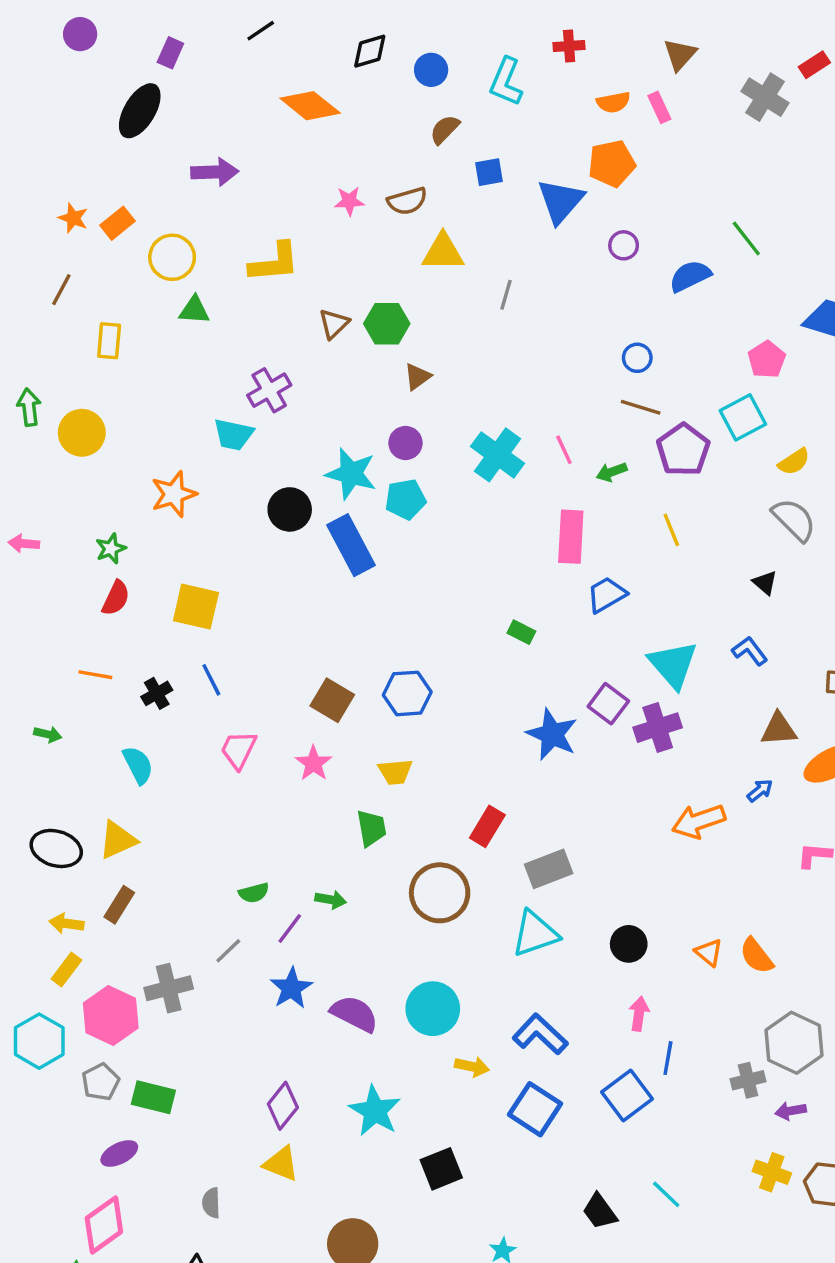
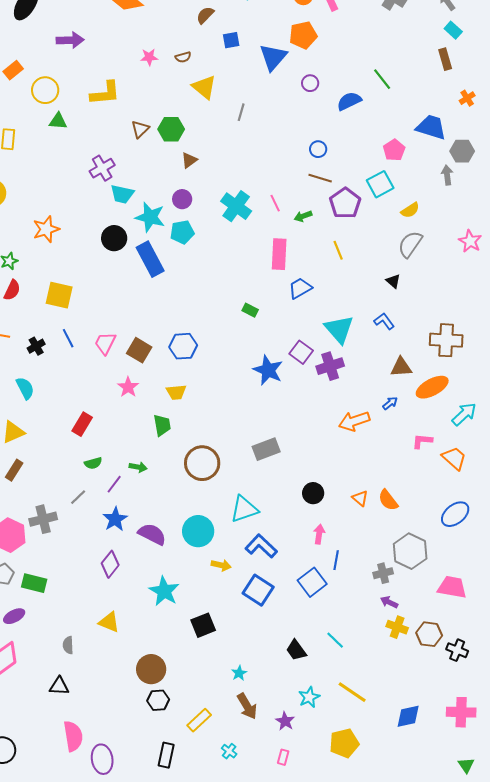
brown semicircle: (407, 201) -> (183, 57), size x0.7
yellow triangle: (443, 252) -> (204, 87), turned 40
cyan trapezoid: (233, 434) -> (122, 194), moved
gray semicircle: (794, 520) -> (410, 244), turned -100
pink trapezoid: (239, 750) -> (105, 343), moved
red rectangle: (487, 826) -> (82, 424), moved
cyan triangle: (535, 934) -> (244, 509), moved
purple diamond: (283, 1106) -> (110, 564), moved
purple arrow: (791, 1111) -> (389, 602), moved, turned 36

